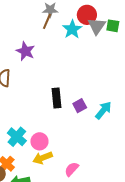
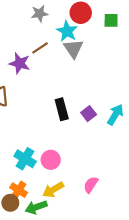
brown line: (47, 21) -> (40, 48), moved, turned 42
gray triangle: (97, 26) -> (73, 49), moved
yellow arrow: (43, 158) -> (53, 190), moved

